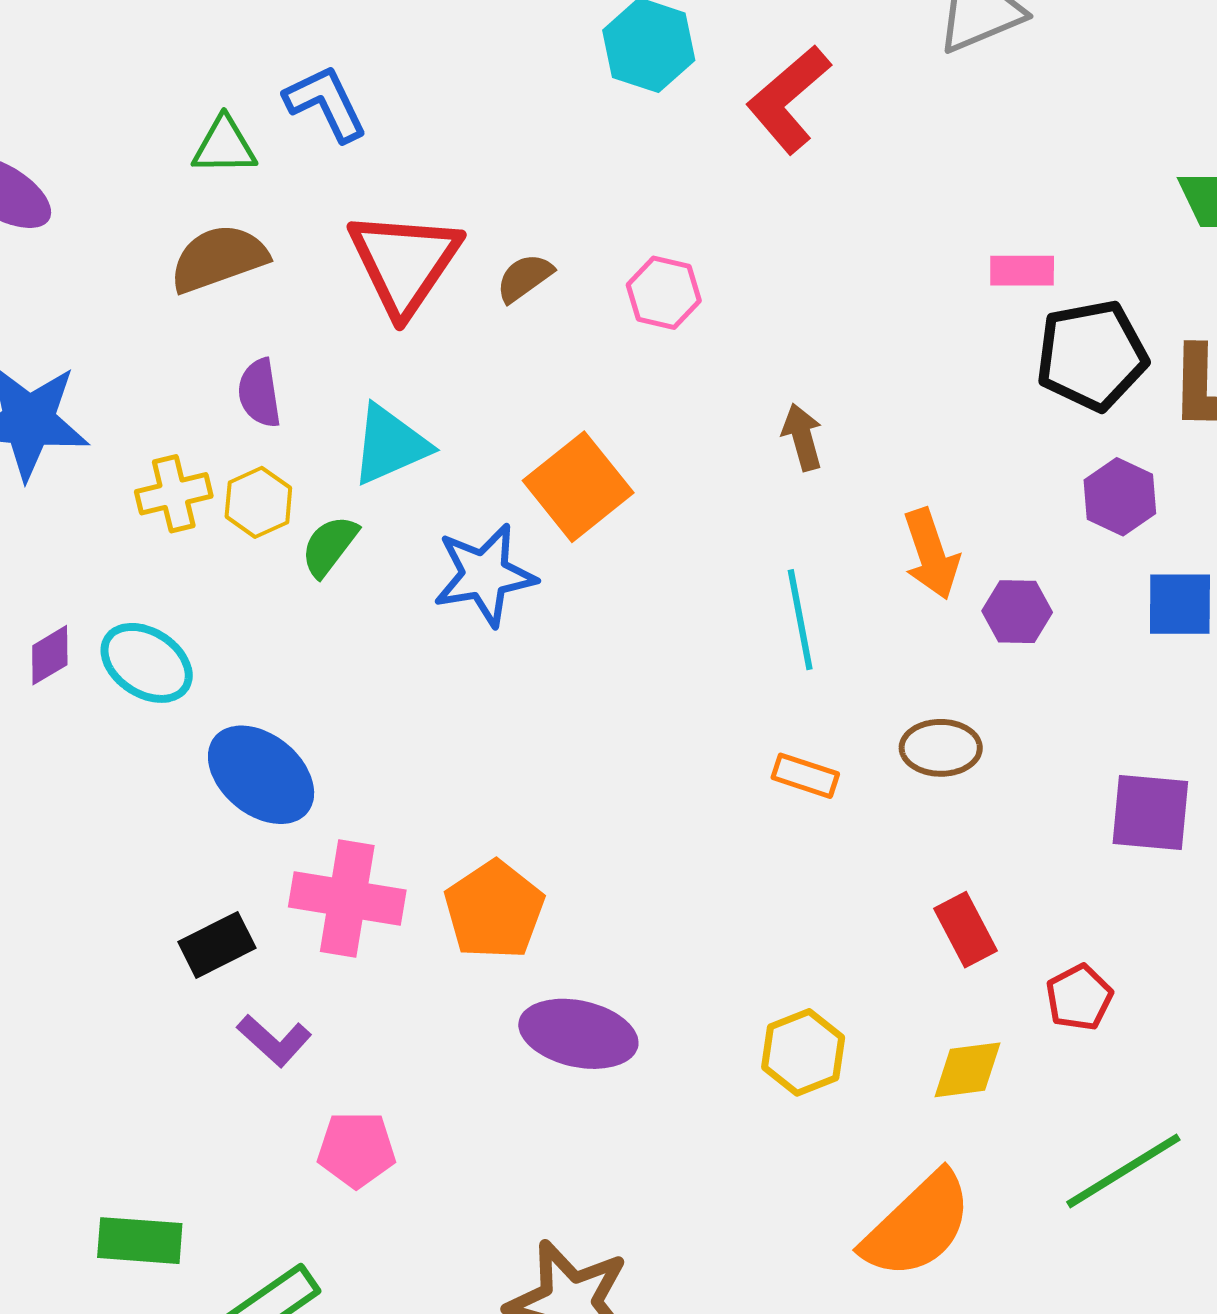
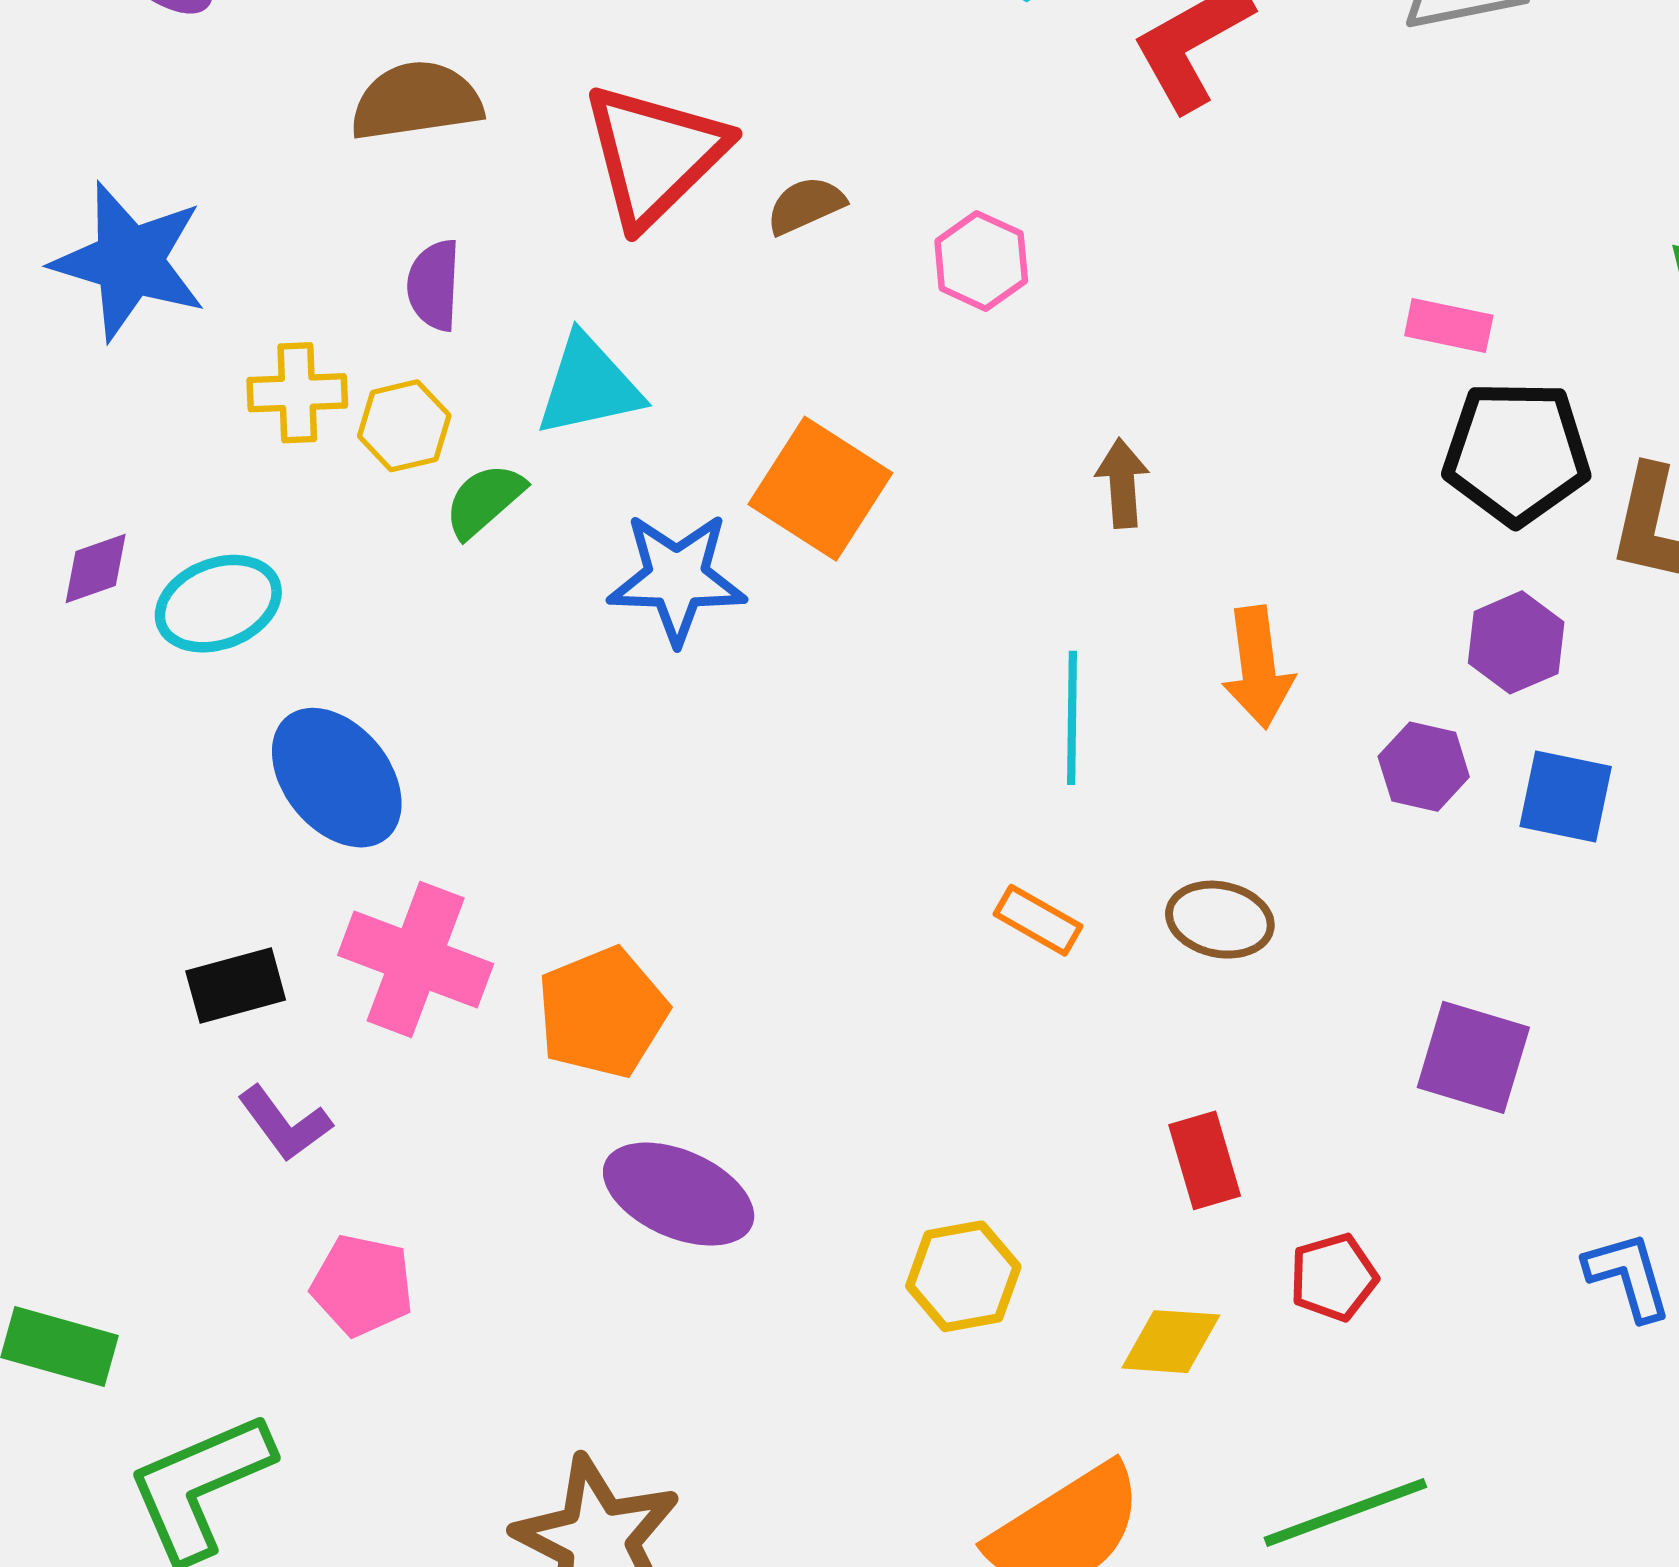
orange square: (578, 487) -> (820, 489), turned -30
purple hexagon: (1017, 612) -> (1424, 767), moved
cyan ellipse: (147, 663) -> (218, 604), turned -66

